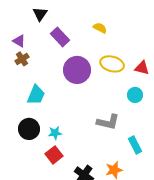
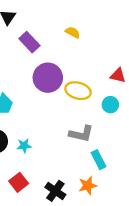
yellow ellipse: (112, 64) -> (78, 91), moved
cyan rectangle: (135, 145) -> (99, 160), moved
red square: (54, 155) -> (19, 182), moved

